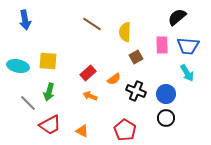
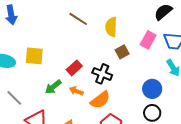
pink rectangle: (162, 45) -> (148, 40), turned 30
orange semicircle: (114, 79) -> (100, 100), moved, size x1.5
black cross: (136, 91) -> (102, 74), moved
green arrow: (49, 92) -> (53, 87), moved, turned 36

